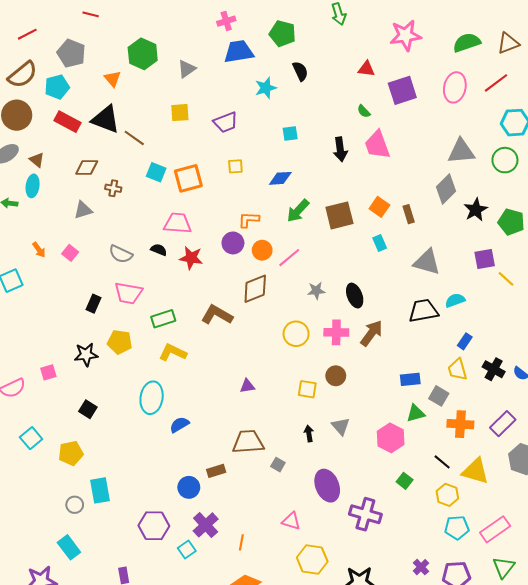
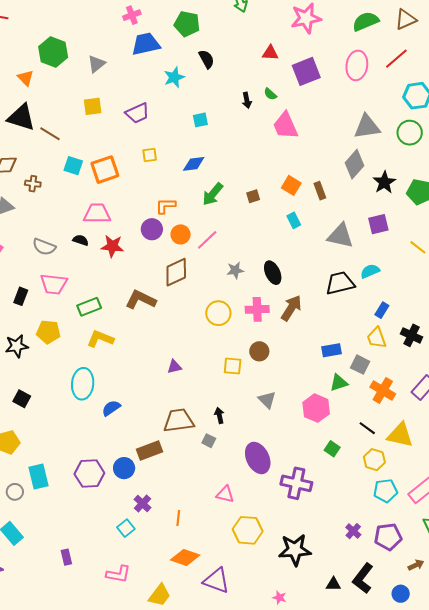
black arrow: (340, 149) -> (247, 100), moved, size x0.7
brown square: (339, 215) -> (253, 196), size x0.5
purple square: (485, 259) -> (378, 224), moved
orange cross: (460, 424) -> (383, 390), turned 30
black arrow: (309, 434) -> (219, 416), moved
brown rectangle: (216, 471) -> (149, 451), size x1.4
purple cross: (206, 525) -> (143, 503), size x0.7
purple hexagon: (154, 526) -> (89, 473), moved

